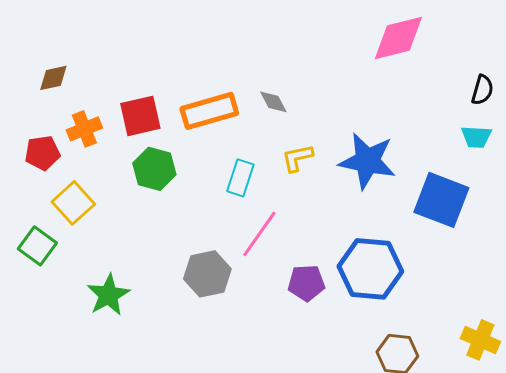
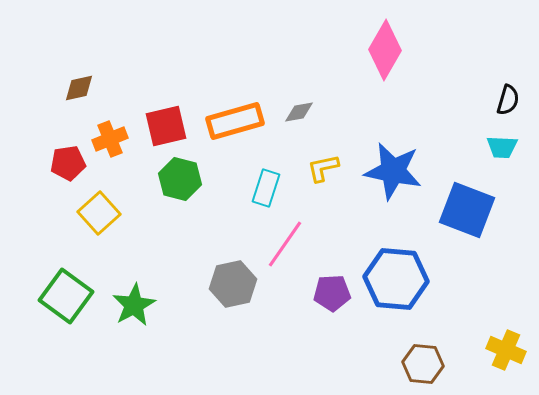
pink diamond: (398, 38) -> (385, 50), moved, turned -46
gray diamond: (273, 102) -> (299, 112), turned -72
green square: (37, 246) -> (66, 296), moved, size x1.4

